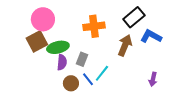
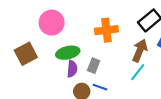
brown square: (37, 41) -> (26, 54), moved
cyan line: (102, 73) -> (138, 72), moved
blue line: (88, 79) -> (100, 87), turned -32

